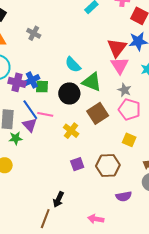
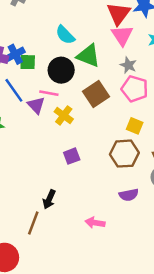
pink line: (45, 114) -> (49, 93), moved
purple triangle: (30, 125) -> (36, 105), moved
brown hexagon: (108, 165) -> (124, 154), moved

